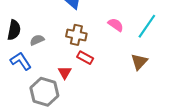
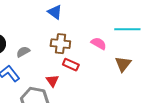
pink semicircle: (116, 25) -> (99, 43), moved
cyan line: (147, 26) -> (127, 29), turned 60

